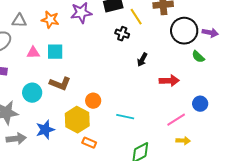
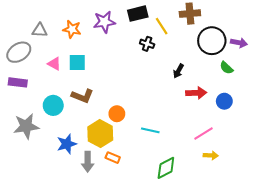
pink triangle: (33, 53) -> (54, 64), turned 32
black arrow: (142, 60) -> (178, 71), moved
blue circle: (200, 104) -> (224, 101), moved
gray arrow: (16, 139) -> (88, 162), moved, turned 96

